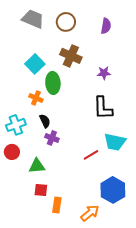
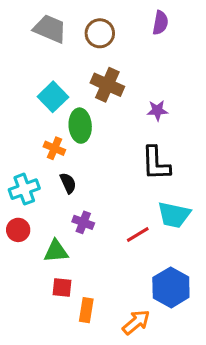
purple semicircle: (106, 26) -> (160, 23), moved
purple cross: (52, 138) -> (83, 222), moved

